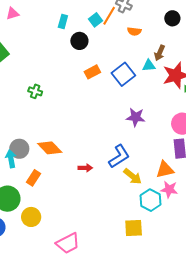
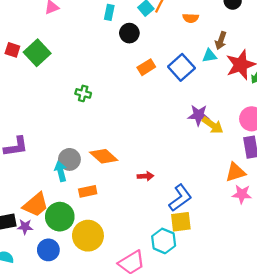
blue L-shape: (119, 156) -> (180, 198), moved
yellow arrow: (133, 176) -> (213, 125), moved
orange rectangle: (33, 178) -> (88, 191), turned 49
cyan hexagon: (151, 200) -> (164, 241), moved
yellow circle: (31, 217) -> (88, 236), size x1.4
yellow square: (134, 228) -> (181, 222), moved

